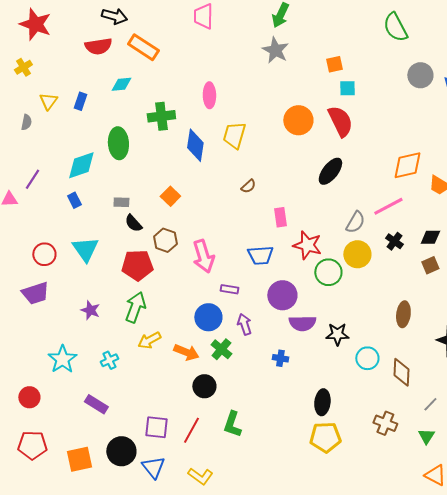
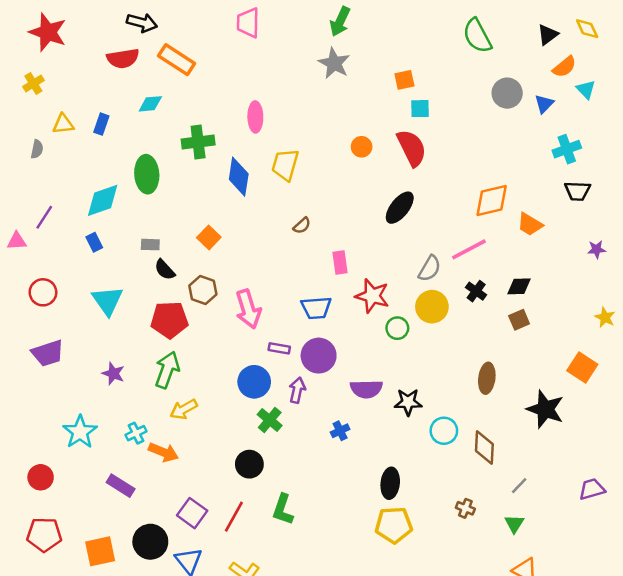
yellow triangle: (48, 101) -> (63, 124), turned 48
orange circle: (298, 120) -> (362, 147), size x0.6
red circle: (44, 254) -> (43, 292), moved
green circle: (328, 272) -> (397, 328), size x0.7
purple circle: (282, 295) -> (319, 356), moved
purple arrow: (244, 324) -> (297, 390), turned 30
orange arrow: (186, 352) -> (163, 452), moved
blue cross: (280, 358) -> (340, 431), turned -35
brown cross: (385, 423) -> (465, 508), size x0.7
purple square: (156, 427) -> (192, 513), turned 30

